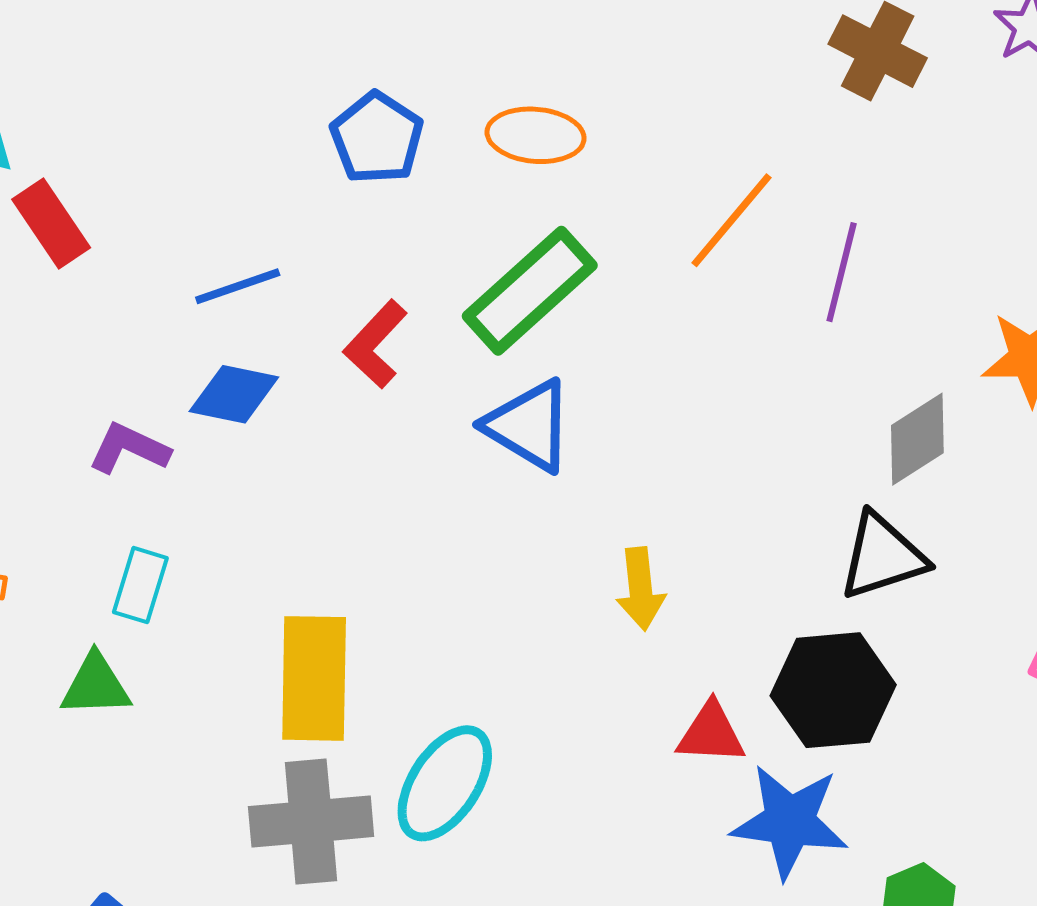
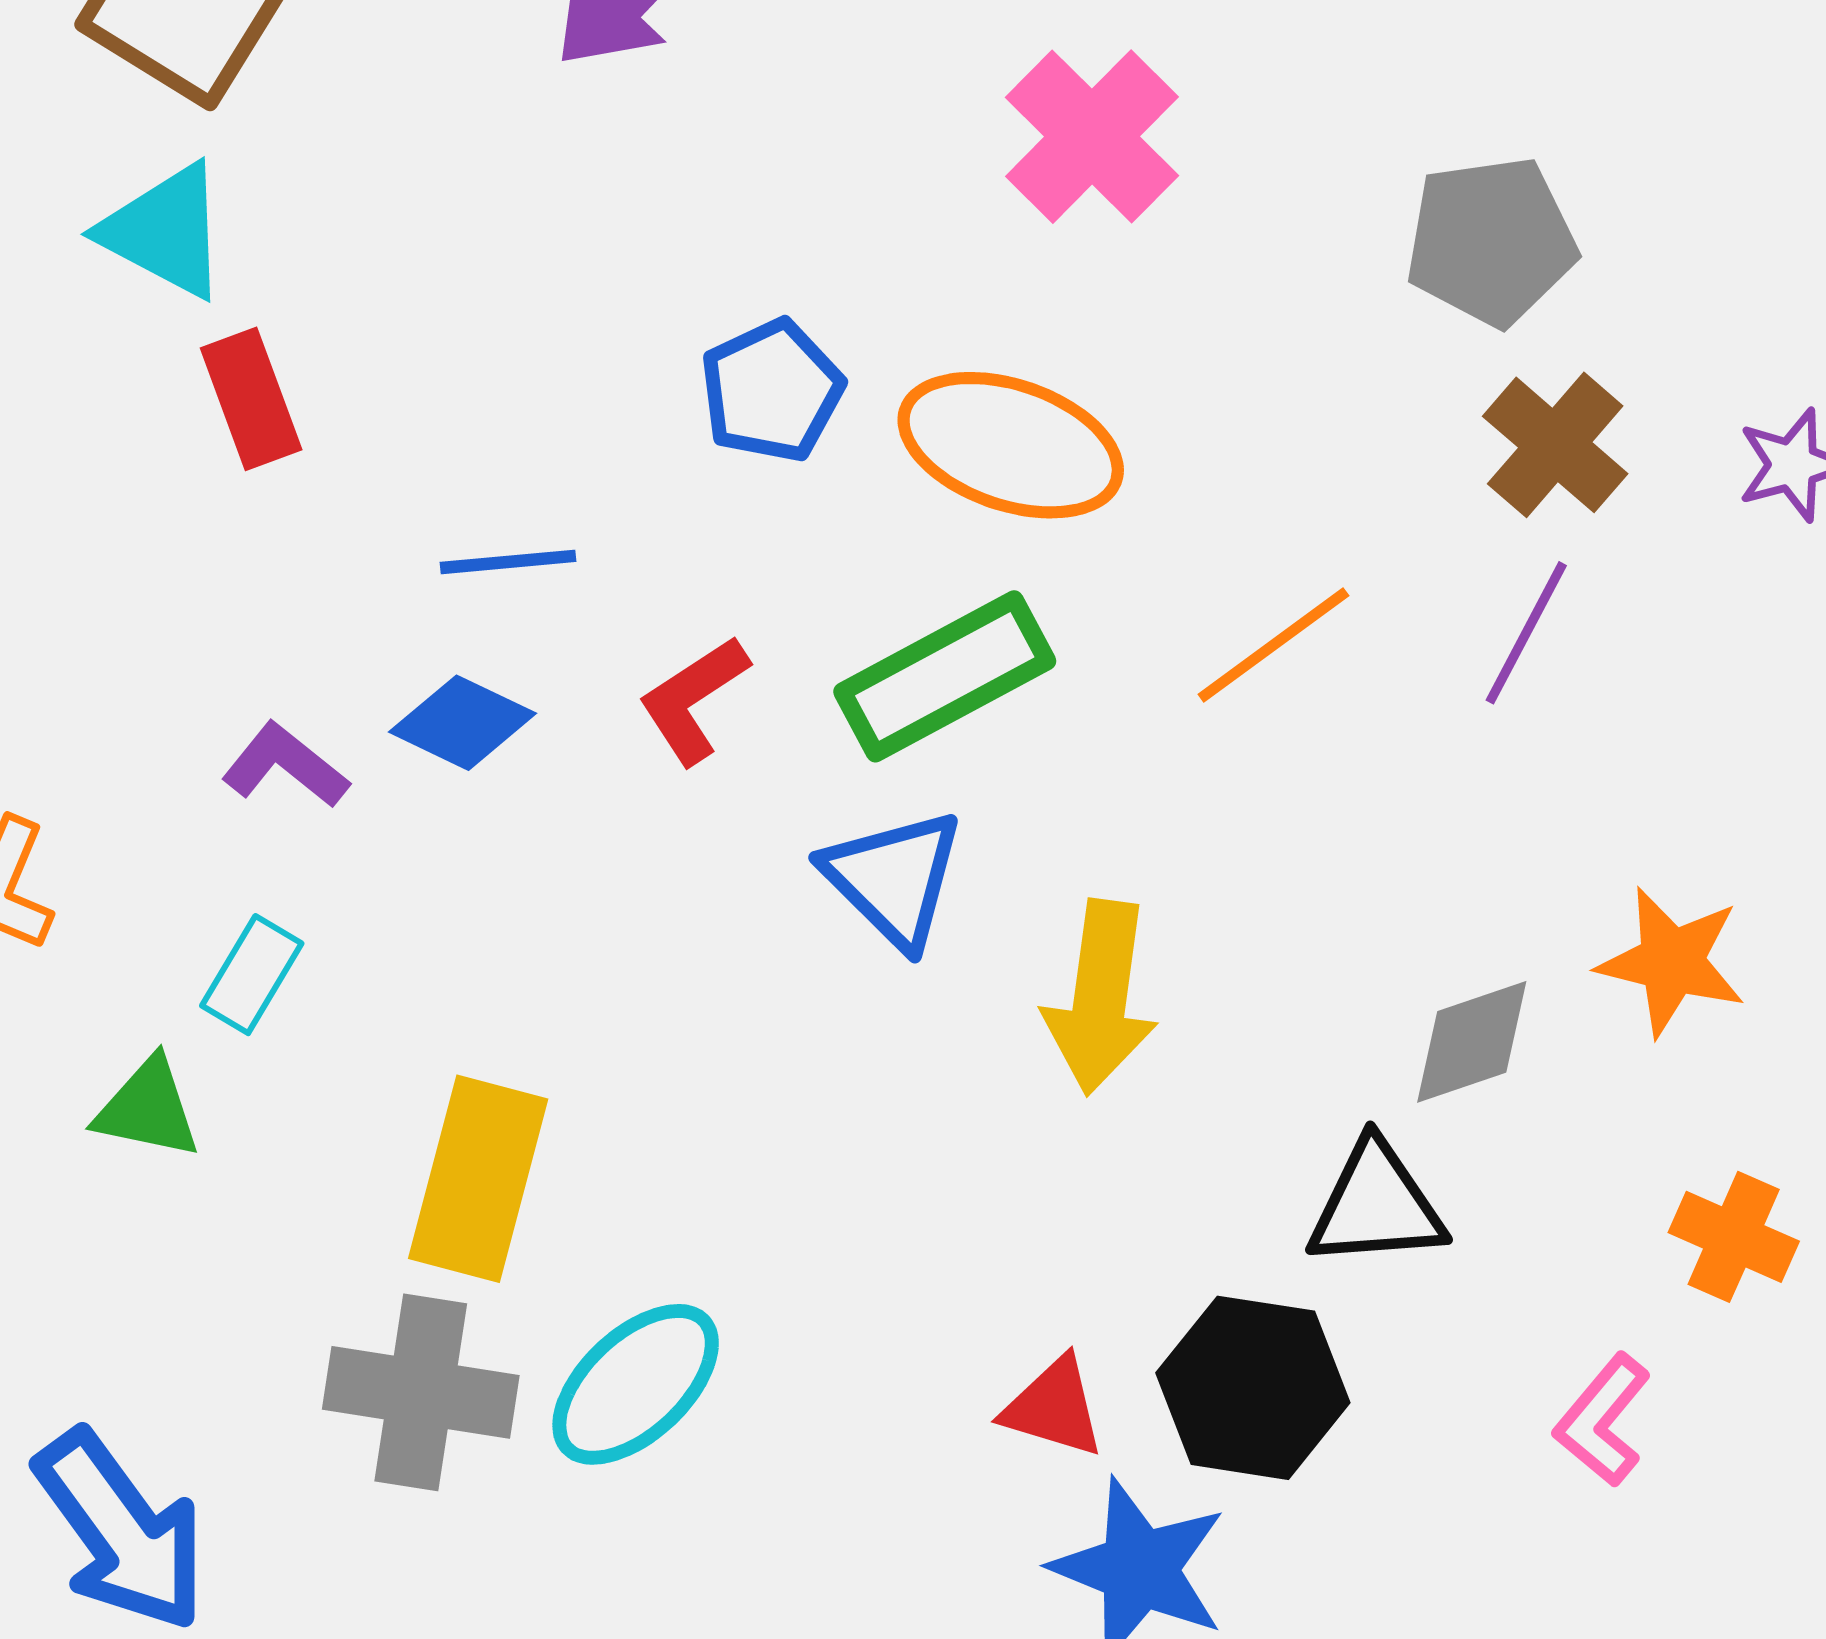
orange ellipse: (536, 135) -> (1011, 445), size x1.5
purple line: (842, 272) -> (1526, 633), moved
yellow arrow: (641, 589) -> (1100, 997), moved, size x1.5

